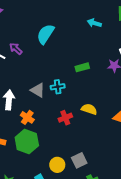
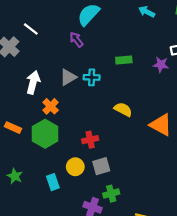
purple arrow: (16, 49) -> (76, 40), moved
gray triangle: (38, 90) -> (68, 77), turned 49
red cross: (65, 118) -> (90, 140), moved

